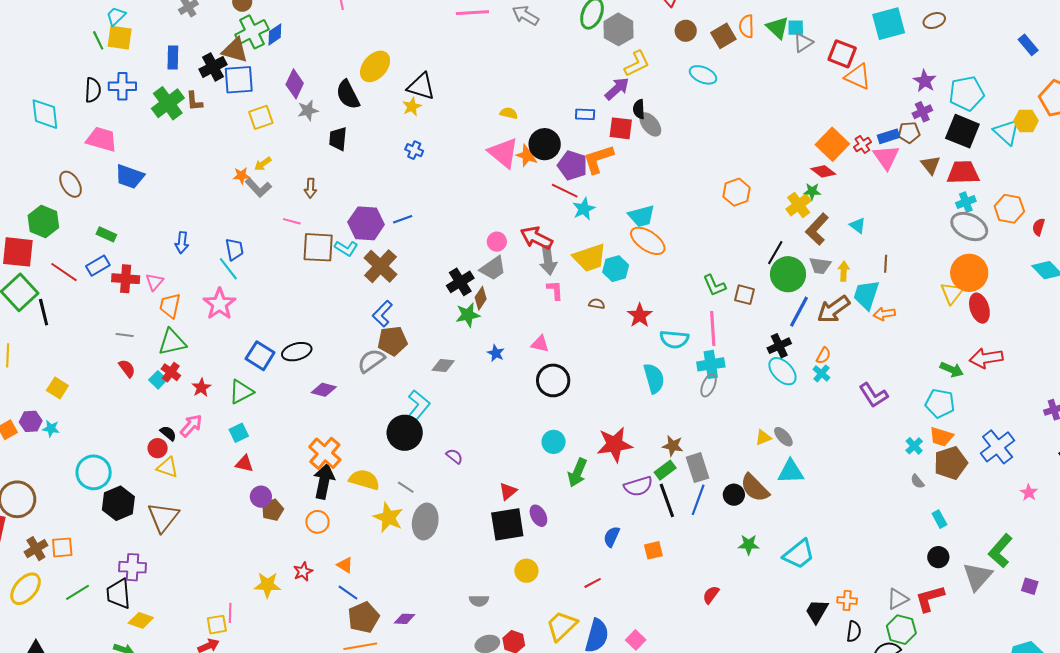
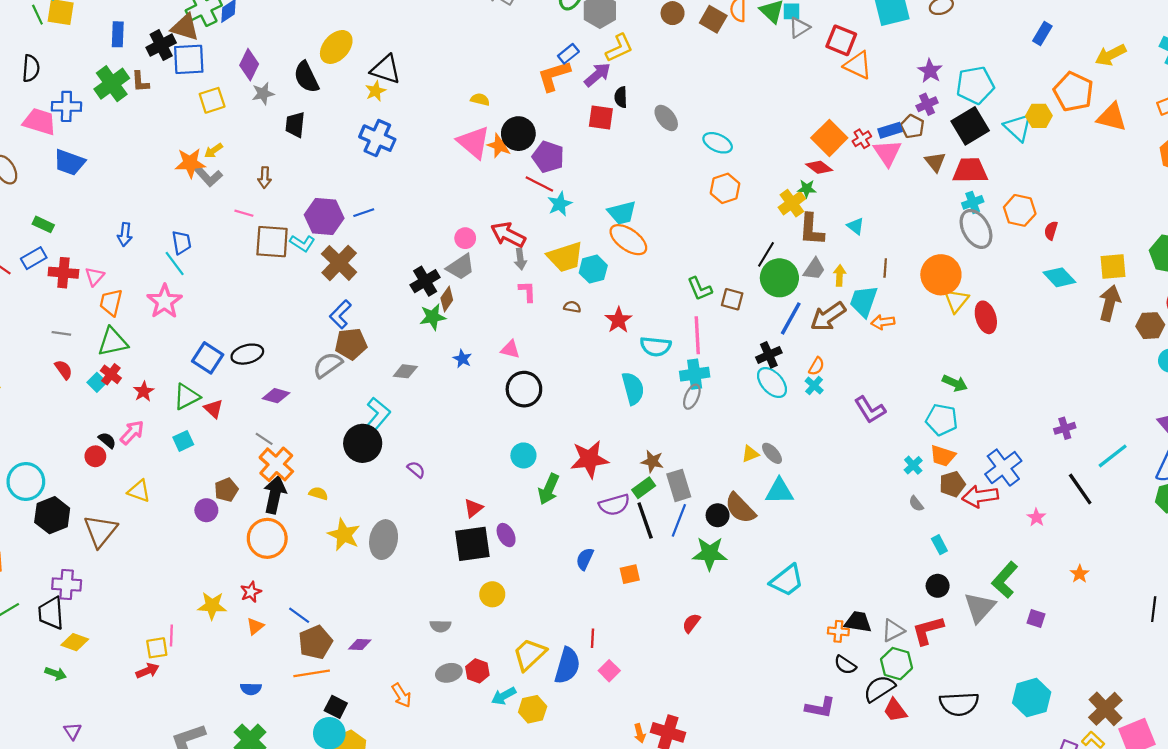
brown square: (723, 36) -> (713, 19), turned -30
blue rectangle: (1028, 45) -> (1042, 33), turned 70
cyan ellipse: (703, 75) -> (718, 143), moved
blue cross: (122, 86) -> (66, 106), moved
blue rectangle: (585, 114) -> (568, 54), moved, turned -42
gray ellipse: (650, 124) -> (666, 118), moved
black square: (962, 131) -> (970, 126), turned 36
brown pentagon: (909, 132) -> (912, 126), turned 30
blue cross: (414, 150) -> (377, 138), size x1.8
orange L-shape: (598, 159) -> (554, 76), moved
orange star: (241, 176) -> (190, 163), size x1.6
gray ellipse: (969, 227) -> (976, 229), turned 33
brown L-shape: (817, 229) -> (811, 229), turned -40
gray arrow: (548, 260) -> (520, 259), size x0.7
gray trapezoid: (820, 266) -> (814, 269), turned -65
orange circle: (969, 273) -> (941, 275), moved
red arrow: (986, 358) -> (980, 496), moved
brown pentagon: (951, 463) -> (952, 484), size x0.7
red triangle: (244, 464) -> (213, 409), moved, turned 30
yellow triangle: (168, 467) -> (139, 491), moved
yellow semicircle: (364, 480) -> (318, 493), size x0.6
gray line: (406, 487) -> (264, 439), moved
brown pentagon: (273, 510) -> (226, 490), moved
orange circle: (317, 522) -> (267, 538), size x1.6
green star: (749, 545) -> (710, 553), moved, size x1.5
orange triangle: (345, 565) -> (255, 626), moved, turned 48
red line: (593, 583) -> (593, 638), moved, turned -60
black trapezoid: (817, 611) -> (858, 622), moved, turned 68
black semicircle: (854, 631) -> (845, 665), turned 115

